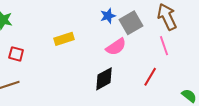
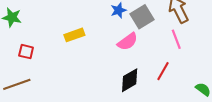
black diamond: (104, 79) -> (130, 80), moved

